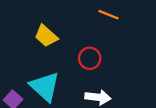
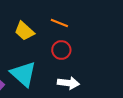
orange line: (109, 15) -> (59, 23), moved

